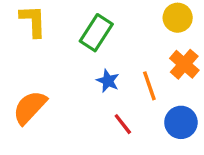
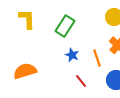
orange semicircle: (30, 107) -> (25, 71), turned 30

